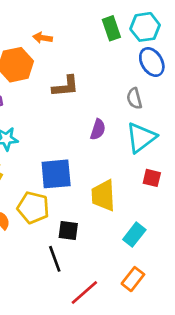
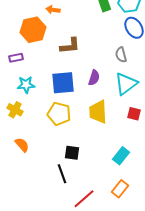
blue square: (56, 174) -> (63, 83), moved
yellow trapezoid: (103, 195) -> (98, 112), moved
yellow pentagon: (33, 208) -> (59, 114), moved

